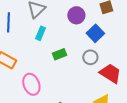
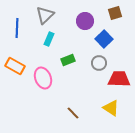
red trapezoid: (110, 73) -> (119, 79), turned -30
pink ellipse: (31, 84) -> (43, 78), moved

